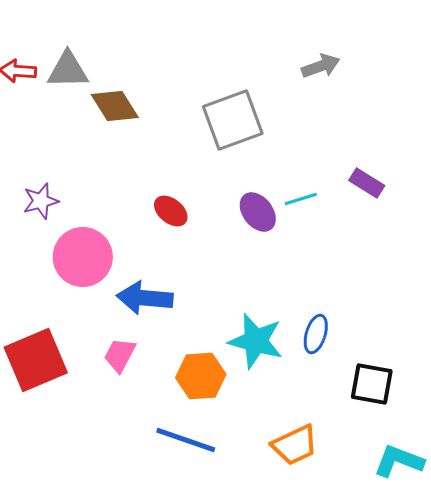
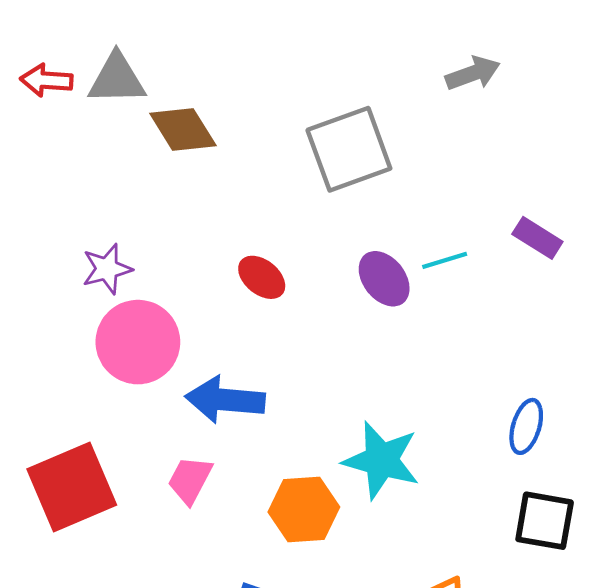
purple star: (41, 201) -> (107, 269), moved
blue ellipse: (316, 334) -> (526, 426), moved

